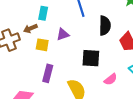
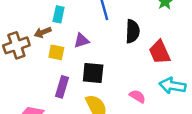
black square: (91, 58) -> (93, 73), moved
pink semicircle: (111, 79) -> (137, 96), turned -112

